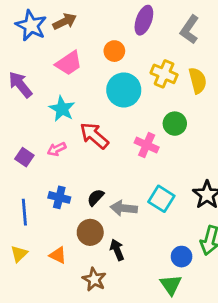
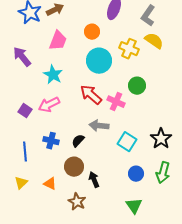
pink trapezoid: (69, 63) -> (58, 41), turned -35
yellow semicircle: (198, 81) -> (154, 41), moved, turned -42
red arrow: (94, 136) -> (91, 95), moved
pink arrow: (57, 149) -> (49, 105), size x1.5
gray arrow: (124, 208) -> (99, 126), moved
blue circle: (182, 257) -> (136, 174), moved

